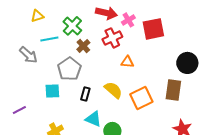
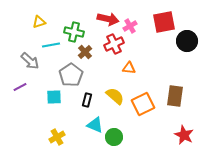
green cross: (72, 26) -> (74, 32), turned -30
red square: (153, 29) -> (164, 22), moved
black circle: (187, 63) -> (187, 41), moved
purple line: (19, 110) -> (20, 87), moved

